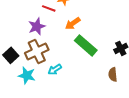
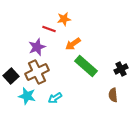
cyan arrow: (55, 69) -> (55, 98), moved

